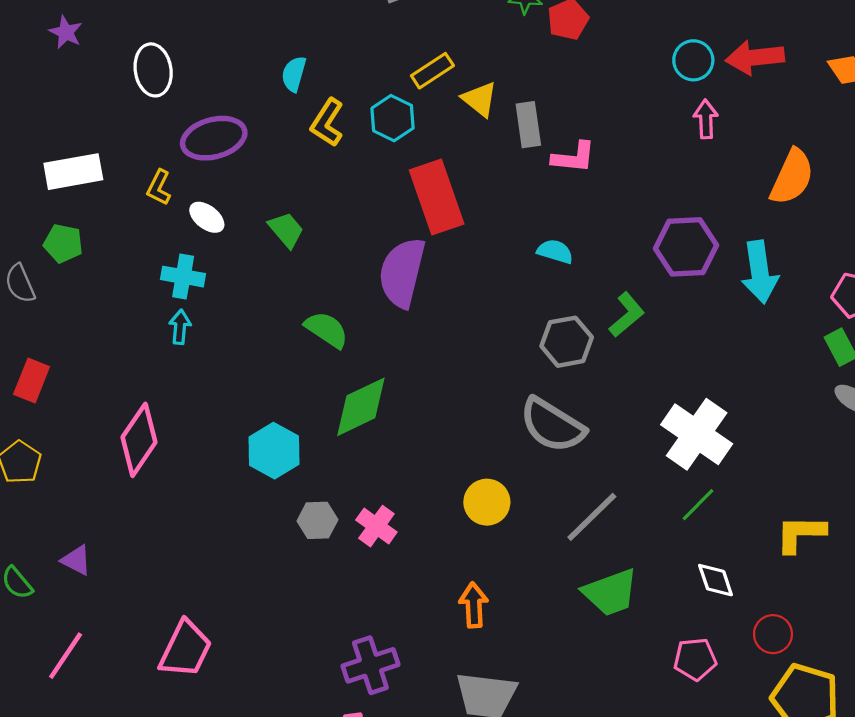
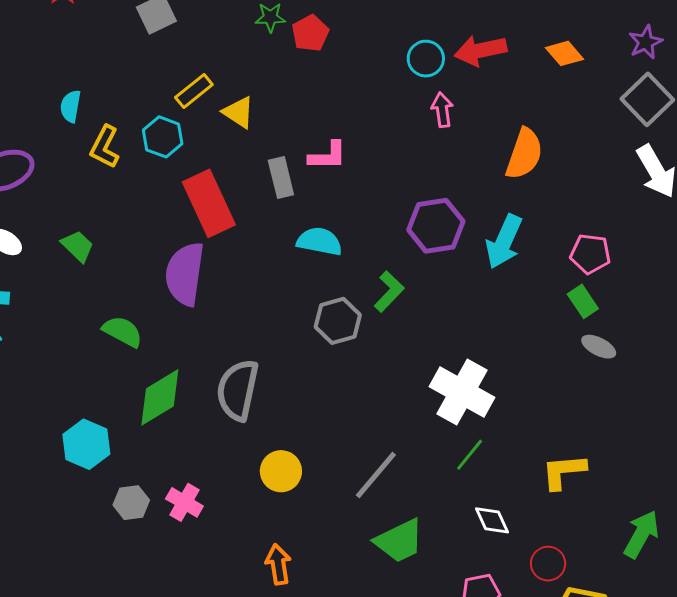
gray rectangle: (528, 125) -> (281, 177), moved
cyan semicircle: (555, 251) -> (319, 241), size x1.4
cyan arrow: (760, 272) -> (504, 242), turned 38
gray semicircle: (552, 425) -> (238, 390), moved, turned 76

